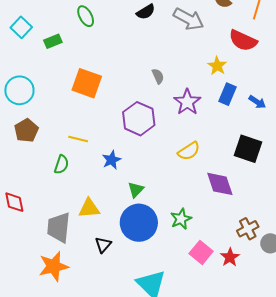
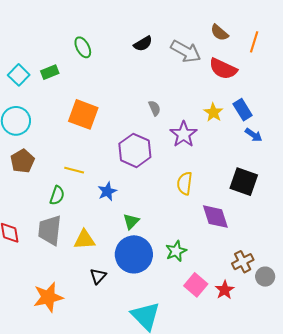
cyan square: (21, 27) -> (19, 75), moved
red semicircle: (243, 41) -> (223, 69), moved
yellow star: (217, 66) -> (213, 112), moved
blue rectangle: (227, 94) -> (243, 110), moved, turned -55
yellow semicircle: (189, 151) -> (185, 183), turned 130
gray trapezoid: (59, 227) -> (50, 230), moved

